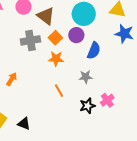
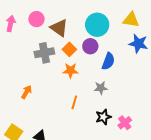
orange line: (59, 91) -> (74, 102), turned 48
pink cross: (107, 100) -> (125, 123), moved

